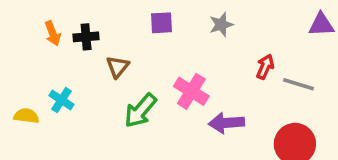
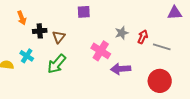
gray star: (221, 25) -> (122, 33), moved
black cross: (86, 37) -> (40, 31), moved
green arrow: (140, 111) -> (57, 64), moved

